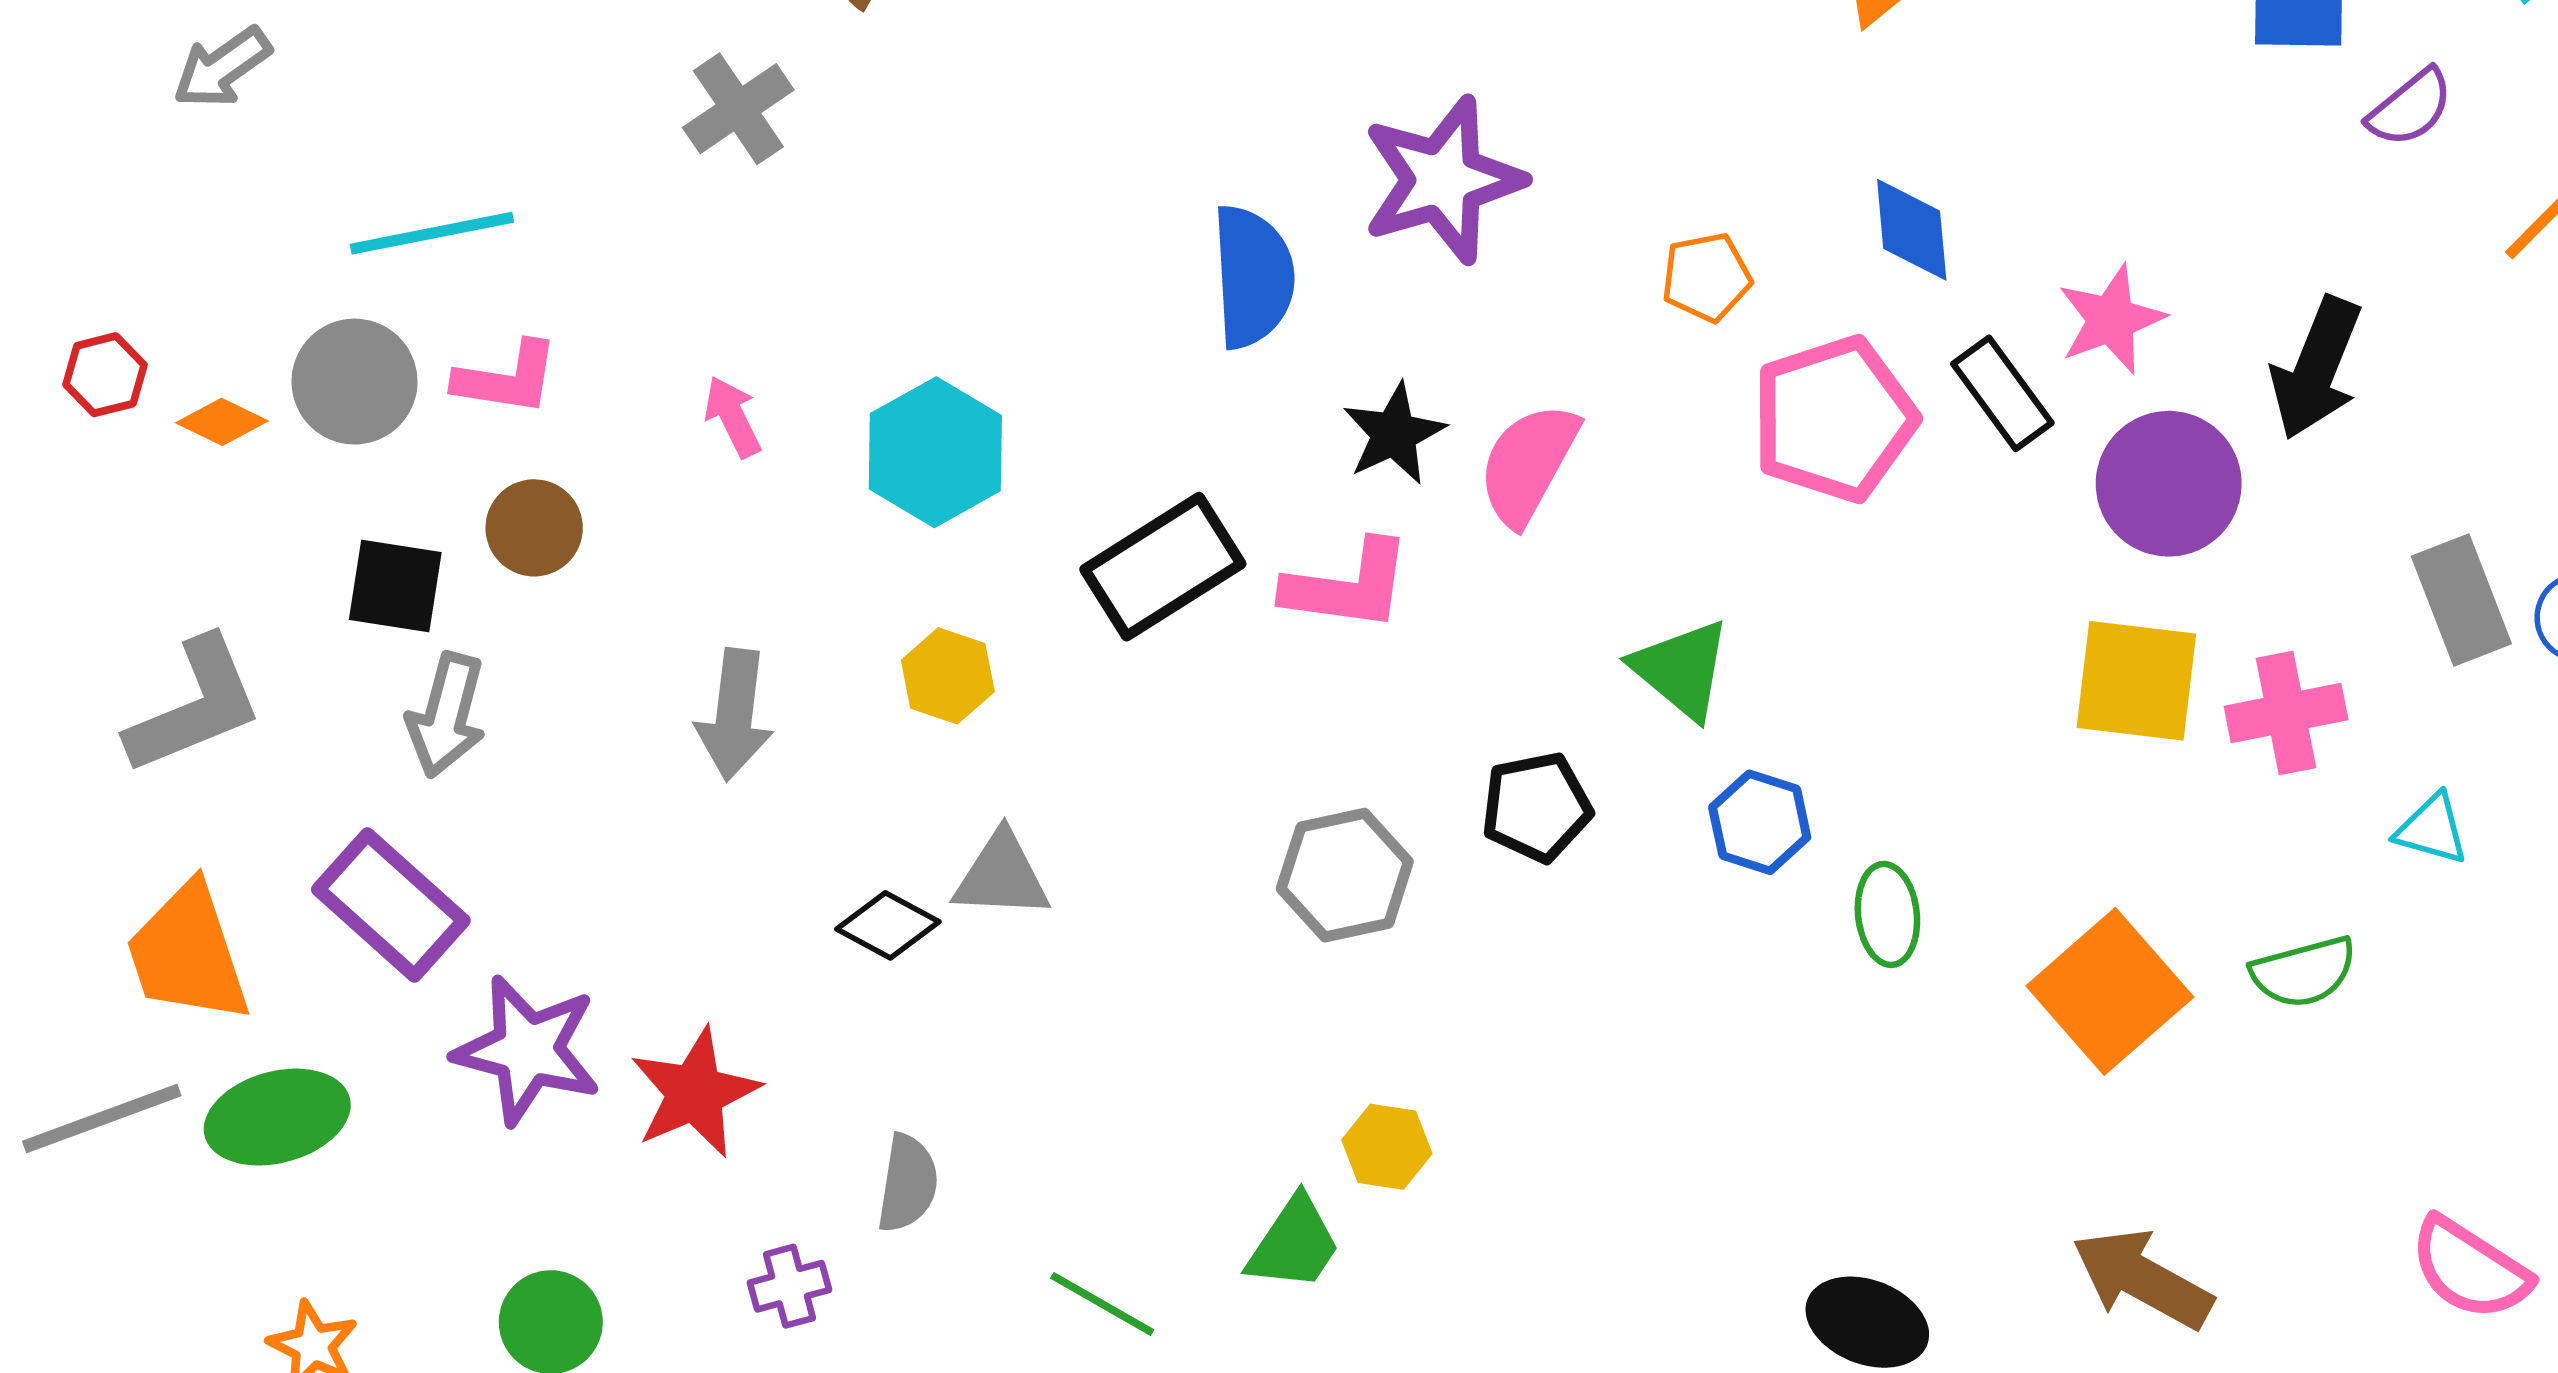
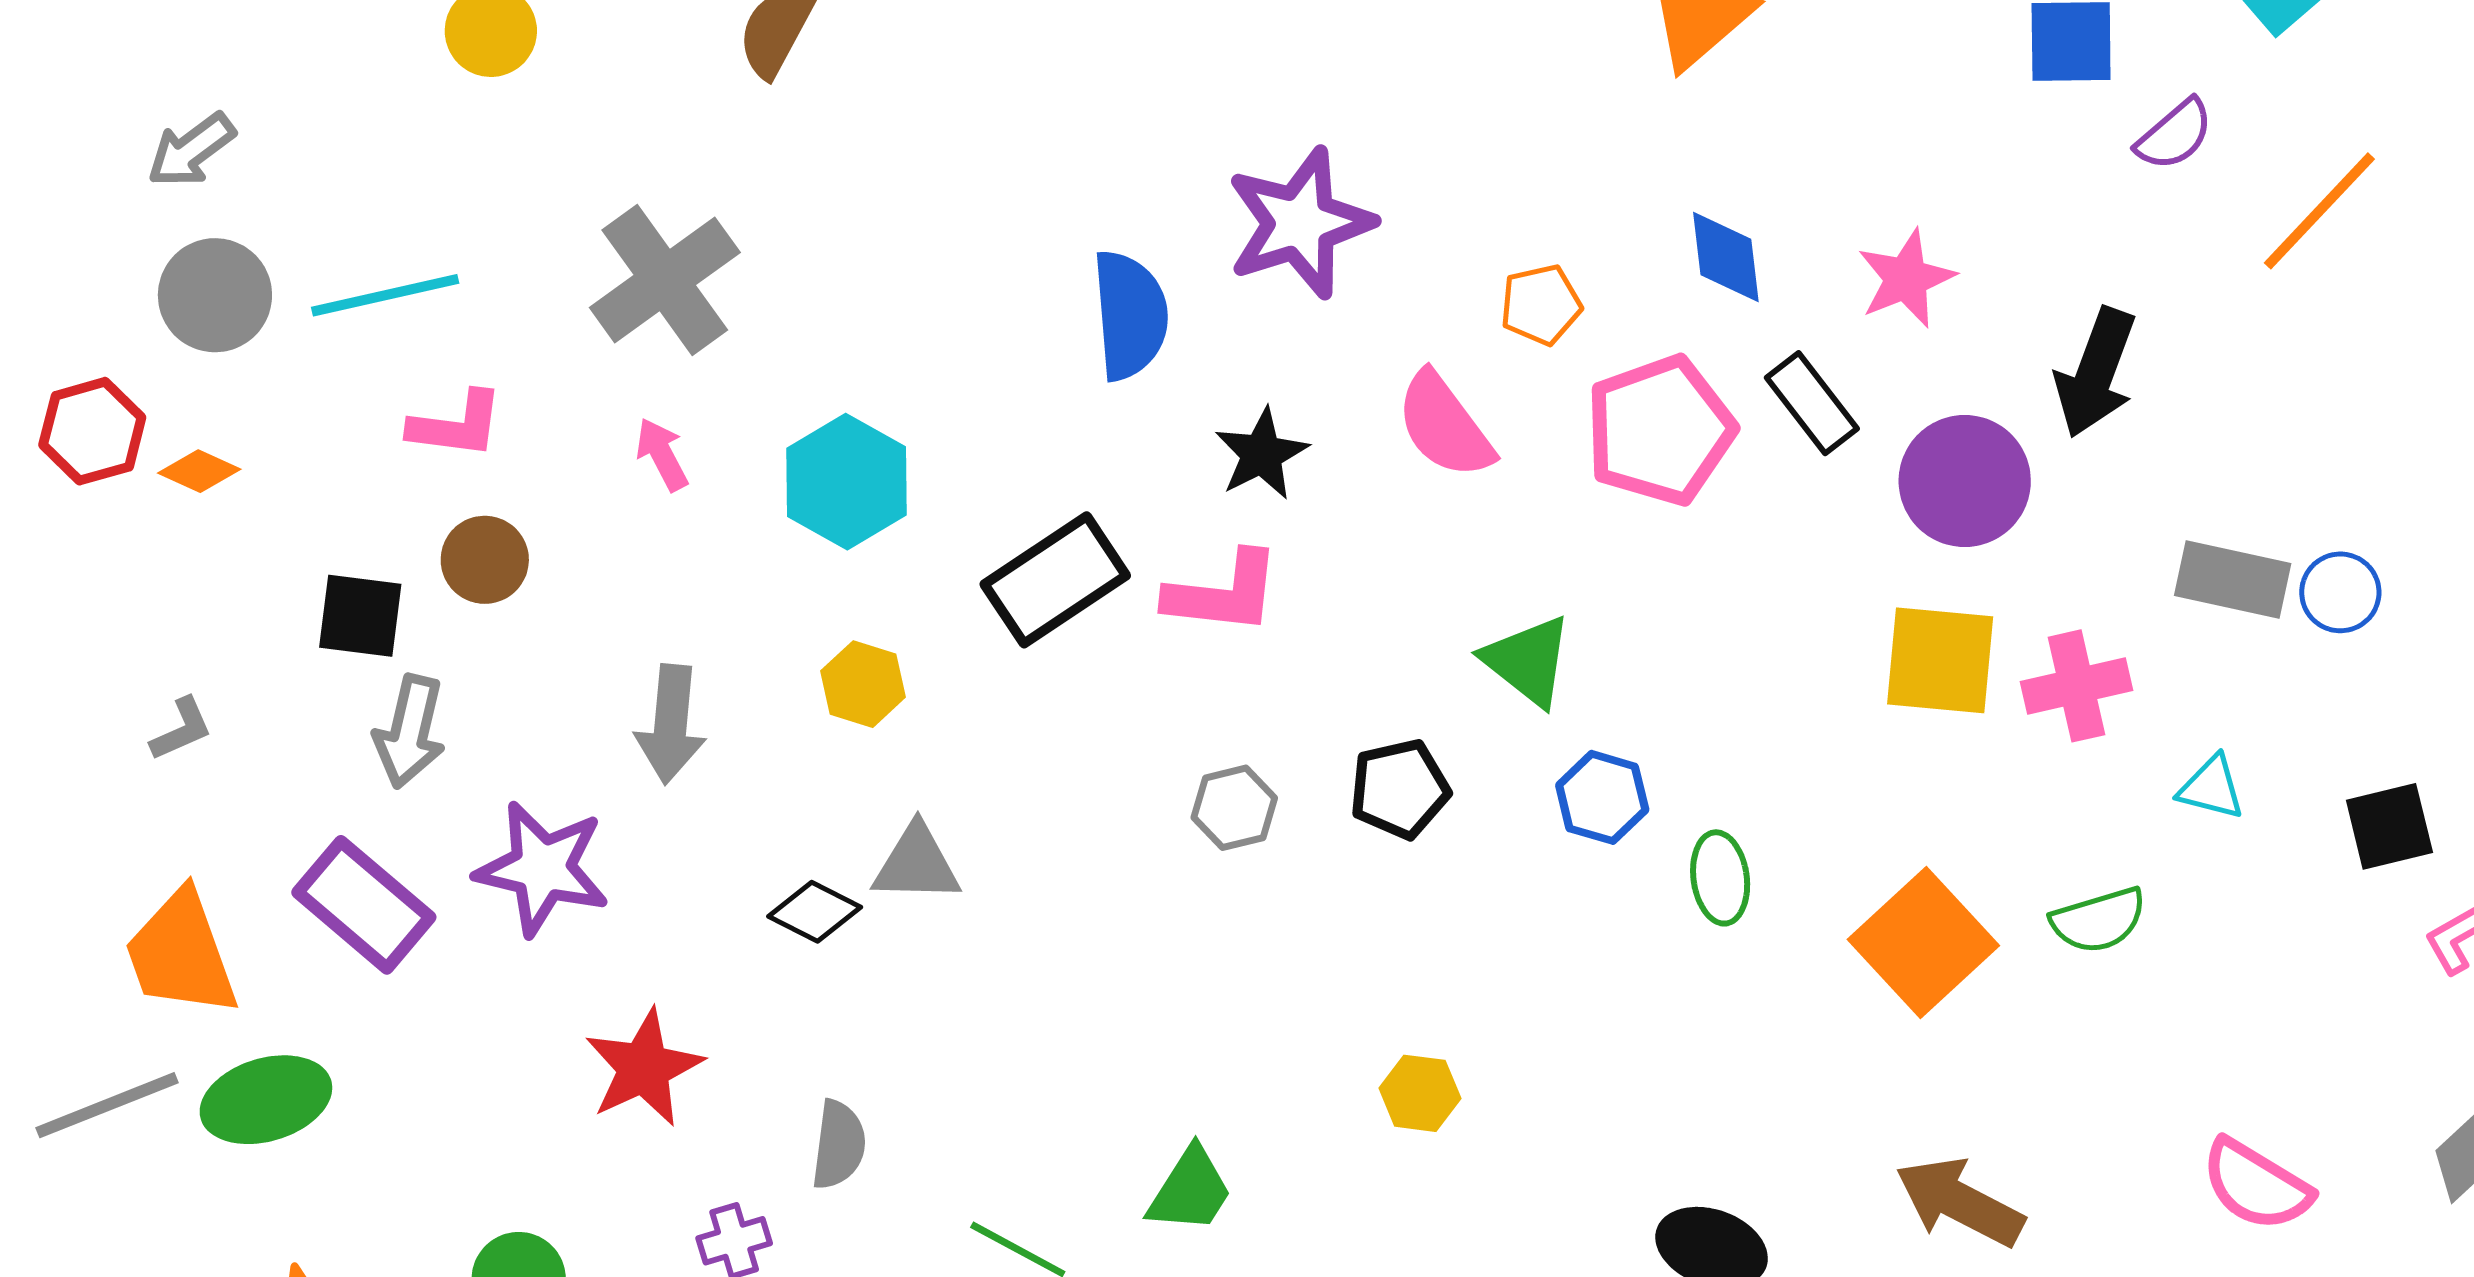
gray cross: (738, 109) -> (665, 280), moved, size x1.5
pink star: (2111, 319) -> (1906, 279), moved
red hexagon: (105, 375) -> (92, 431), size x1.4
gray circle: (355, 382) -> (215, 295), moved
pink semicircle: (1528, 464) -> (1444, 425), moved, turned -64
gray rectangle: (2461, 600) -> (2233, 579), turned -55
gray L-shape: (195, 706) -> (181, 729), size x0.5
gray hexagon: (1345, 875) -> (1234, 808), moved, size x0.7
purple star: (527, 1050) -> (542, 868), moved
yellow hexagon: (1387, 1147) -> (1420, 1093), moved

